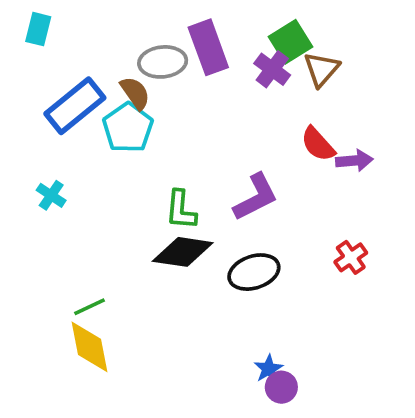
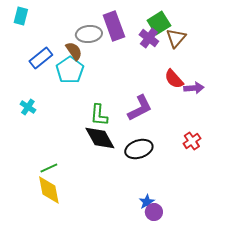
blue rectangle: (75, 106) -> (41, 58), size x0.7
black diamond: (183, 252) -> (100, 138), turned 52

